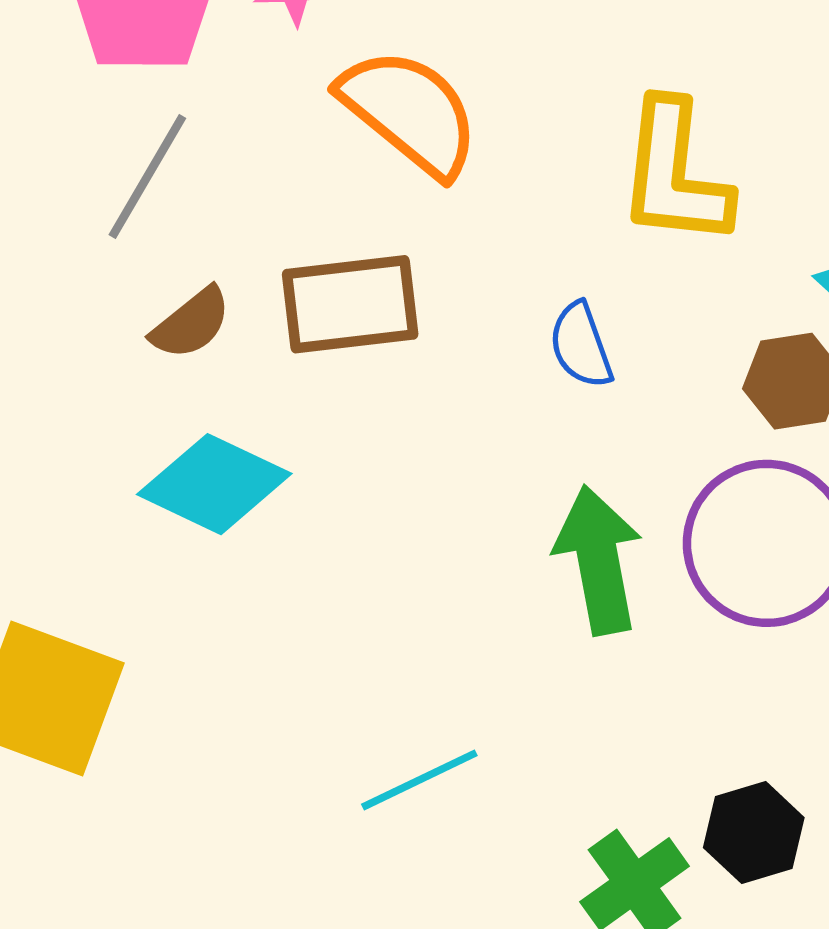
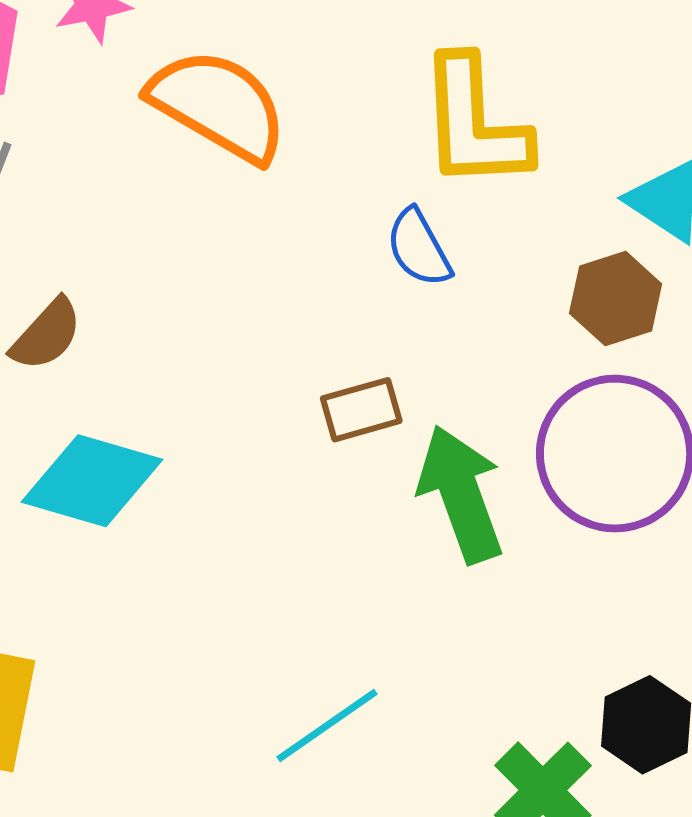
brown rectangle: (350, 304) -> (361, 410), moved, size x0.6
blue semicircle: (581, 345) -> (419, 248), moved

